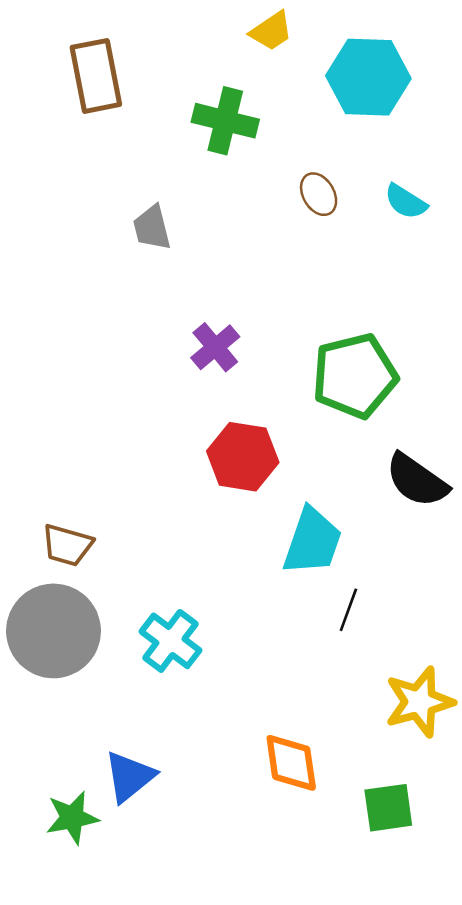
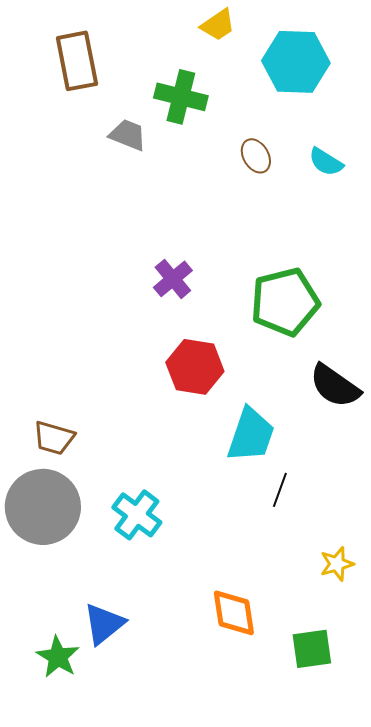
gray trapezoid: (152, 228) -> (128, 135), moved, turned 126
yellow star: (419, 702) -> (337, 564), size x0.6
green star: (72, 818) -> (58, 657), turned -30

